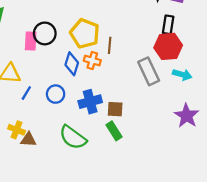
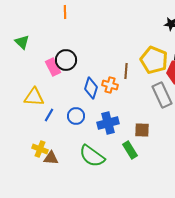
yellow pentagon: (85, 33) -> (154, 60), moved
pink rectangle: (31, 41) -> (53, 67), turned -30
brown square: (115, 109) -> (142, 130), moved

